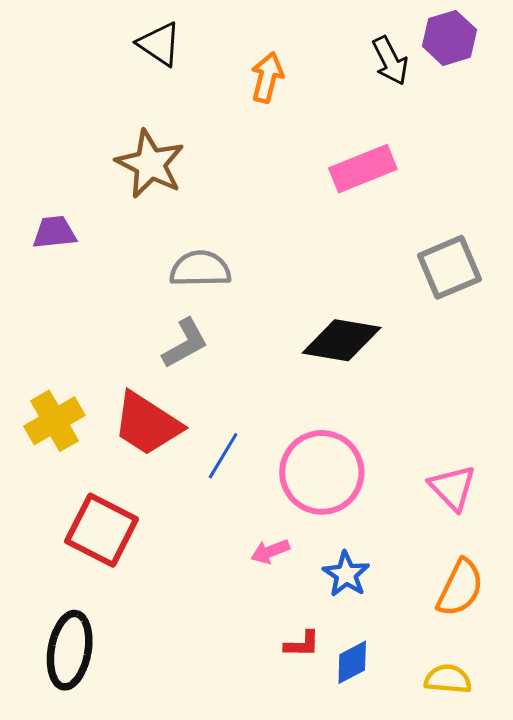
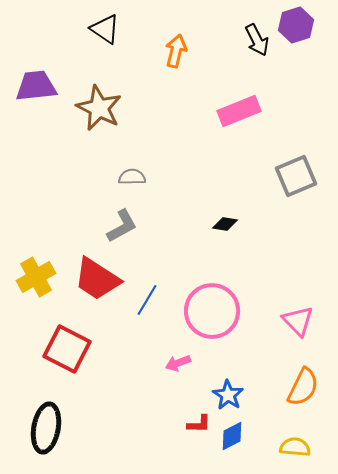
purple trapezoid: (54, 232) -> (36, 86), moved, size x1.4
gray semicircle: (200, 269) -> (132, 177), size x0.7
black diamond: (342, 340) -> (225, 224), size x0.5
blue star: (346, 574) -> (228, 395), moved

